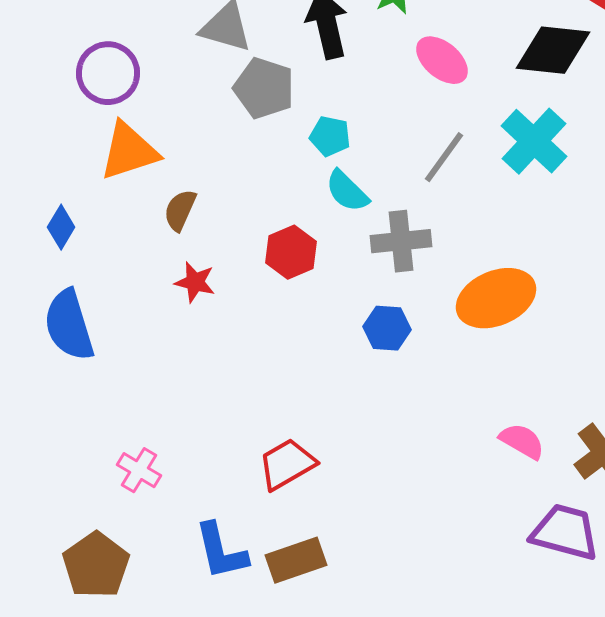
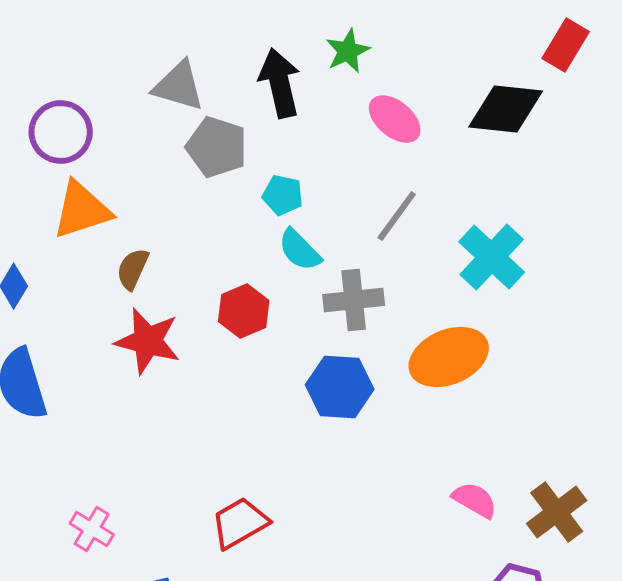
cyan cross: (534, 141) -> (492, 257), moved
red star: (195, 282) -> (148, 341), size x1.6
blue hexagon: (387, 328) -> (340, 387), size x1.4

